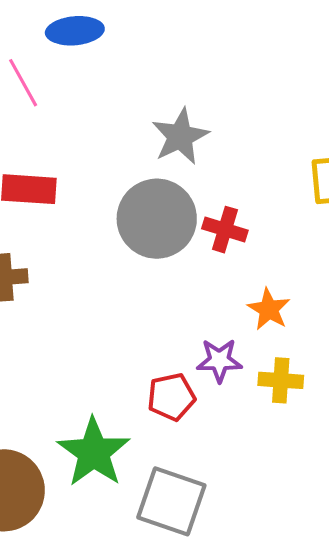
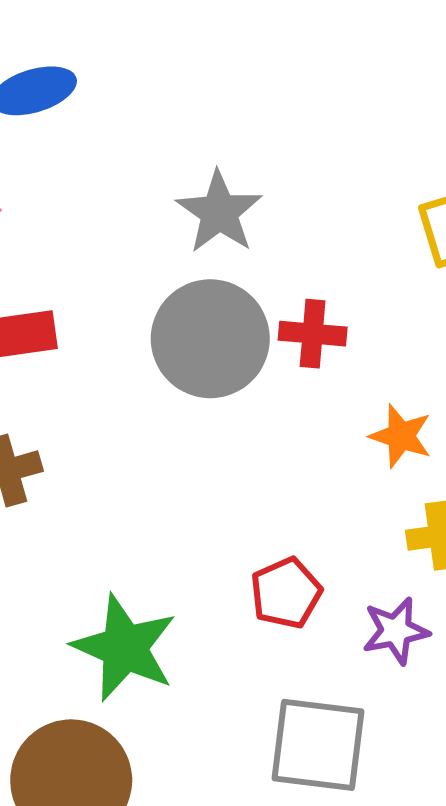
purple star: (219, 361) -> (396, 631), moved
green star: (94, 452) -> (124, 648), moved

